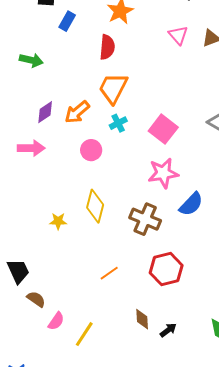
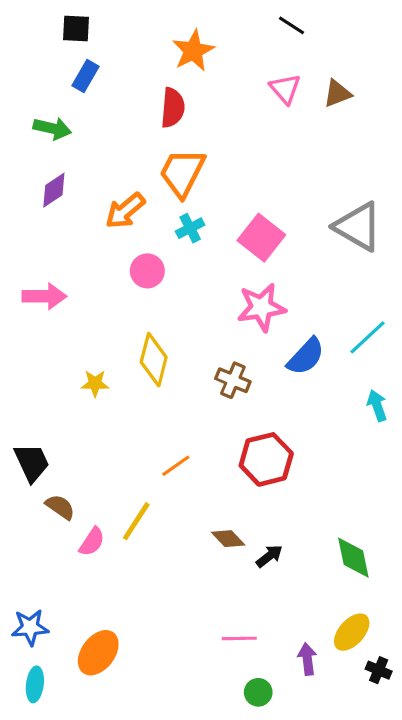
blue rectangle: (67, 21) -> (86, 76), moved
purple diamond: (45, 112) -> (54, 190), moved
pink arrow: (31, 148) -> (44, 296), moved
brown cross: (145, 219) -> (233, 380), size x0.7
brown diamond: (142, 319) -> (228, 539), turned -40
yellow line: (84, 334) -> (136, 521), moved

